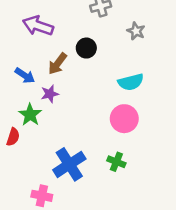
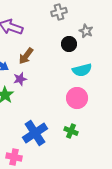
black circle: (86, 48) -> (69, 44), moved

